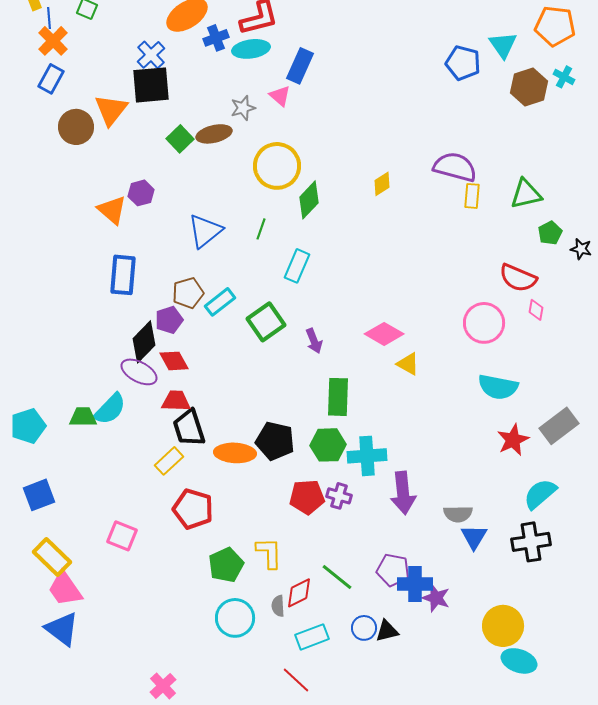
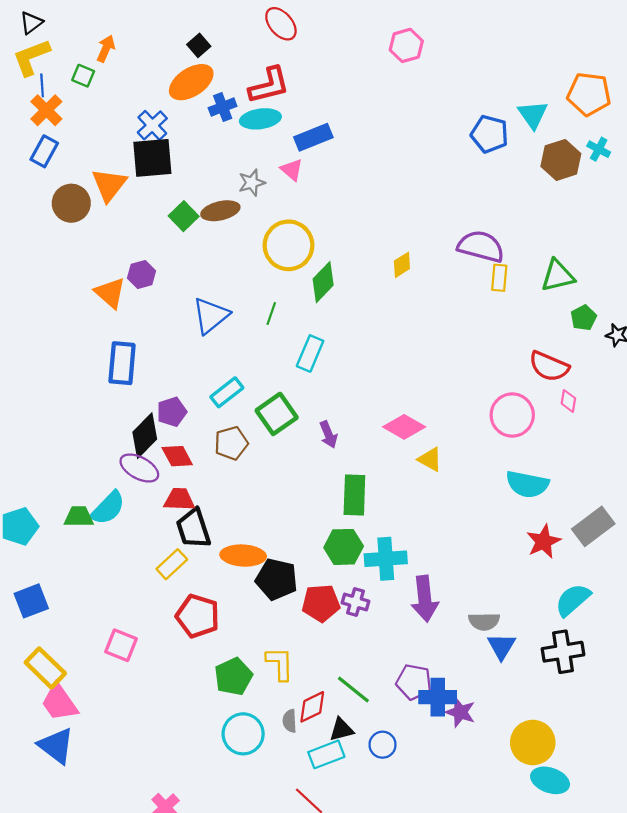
blue rectangle: (300, 66) -> (313, 137), turned 44
brown pentagon: (188, 293) -> (231, 443), moved
black pentagon: (275, 441) -> (277, 579), moved
black triangle: (387, 631) -> (341, 730), moved

